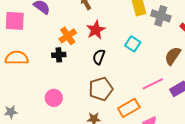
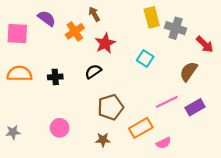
orange cross: (68, 36) -> (75, 31), moved
black cross: (59, 55) -> (55, 77), moved
black semicircle: (99, 57) -> (93, 72), moved, turned 35
pink circle: (54, 98) -> (60, 128), moved

